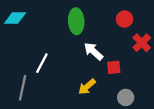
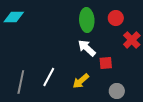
green ellipse: (76, 21) -> (87, 20), moved
white line: (42, 63) -> (49, 77), moved

